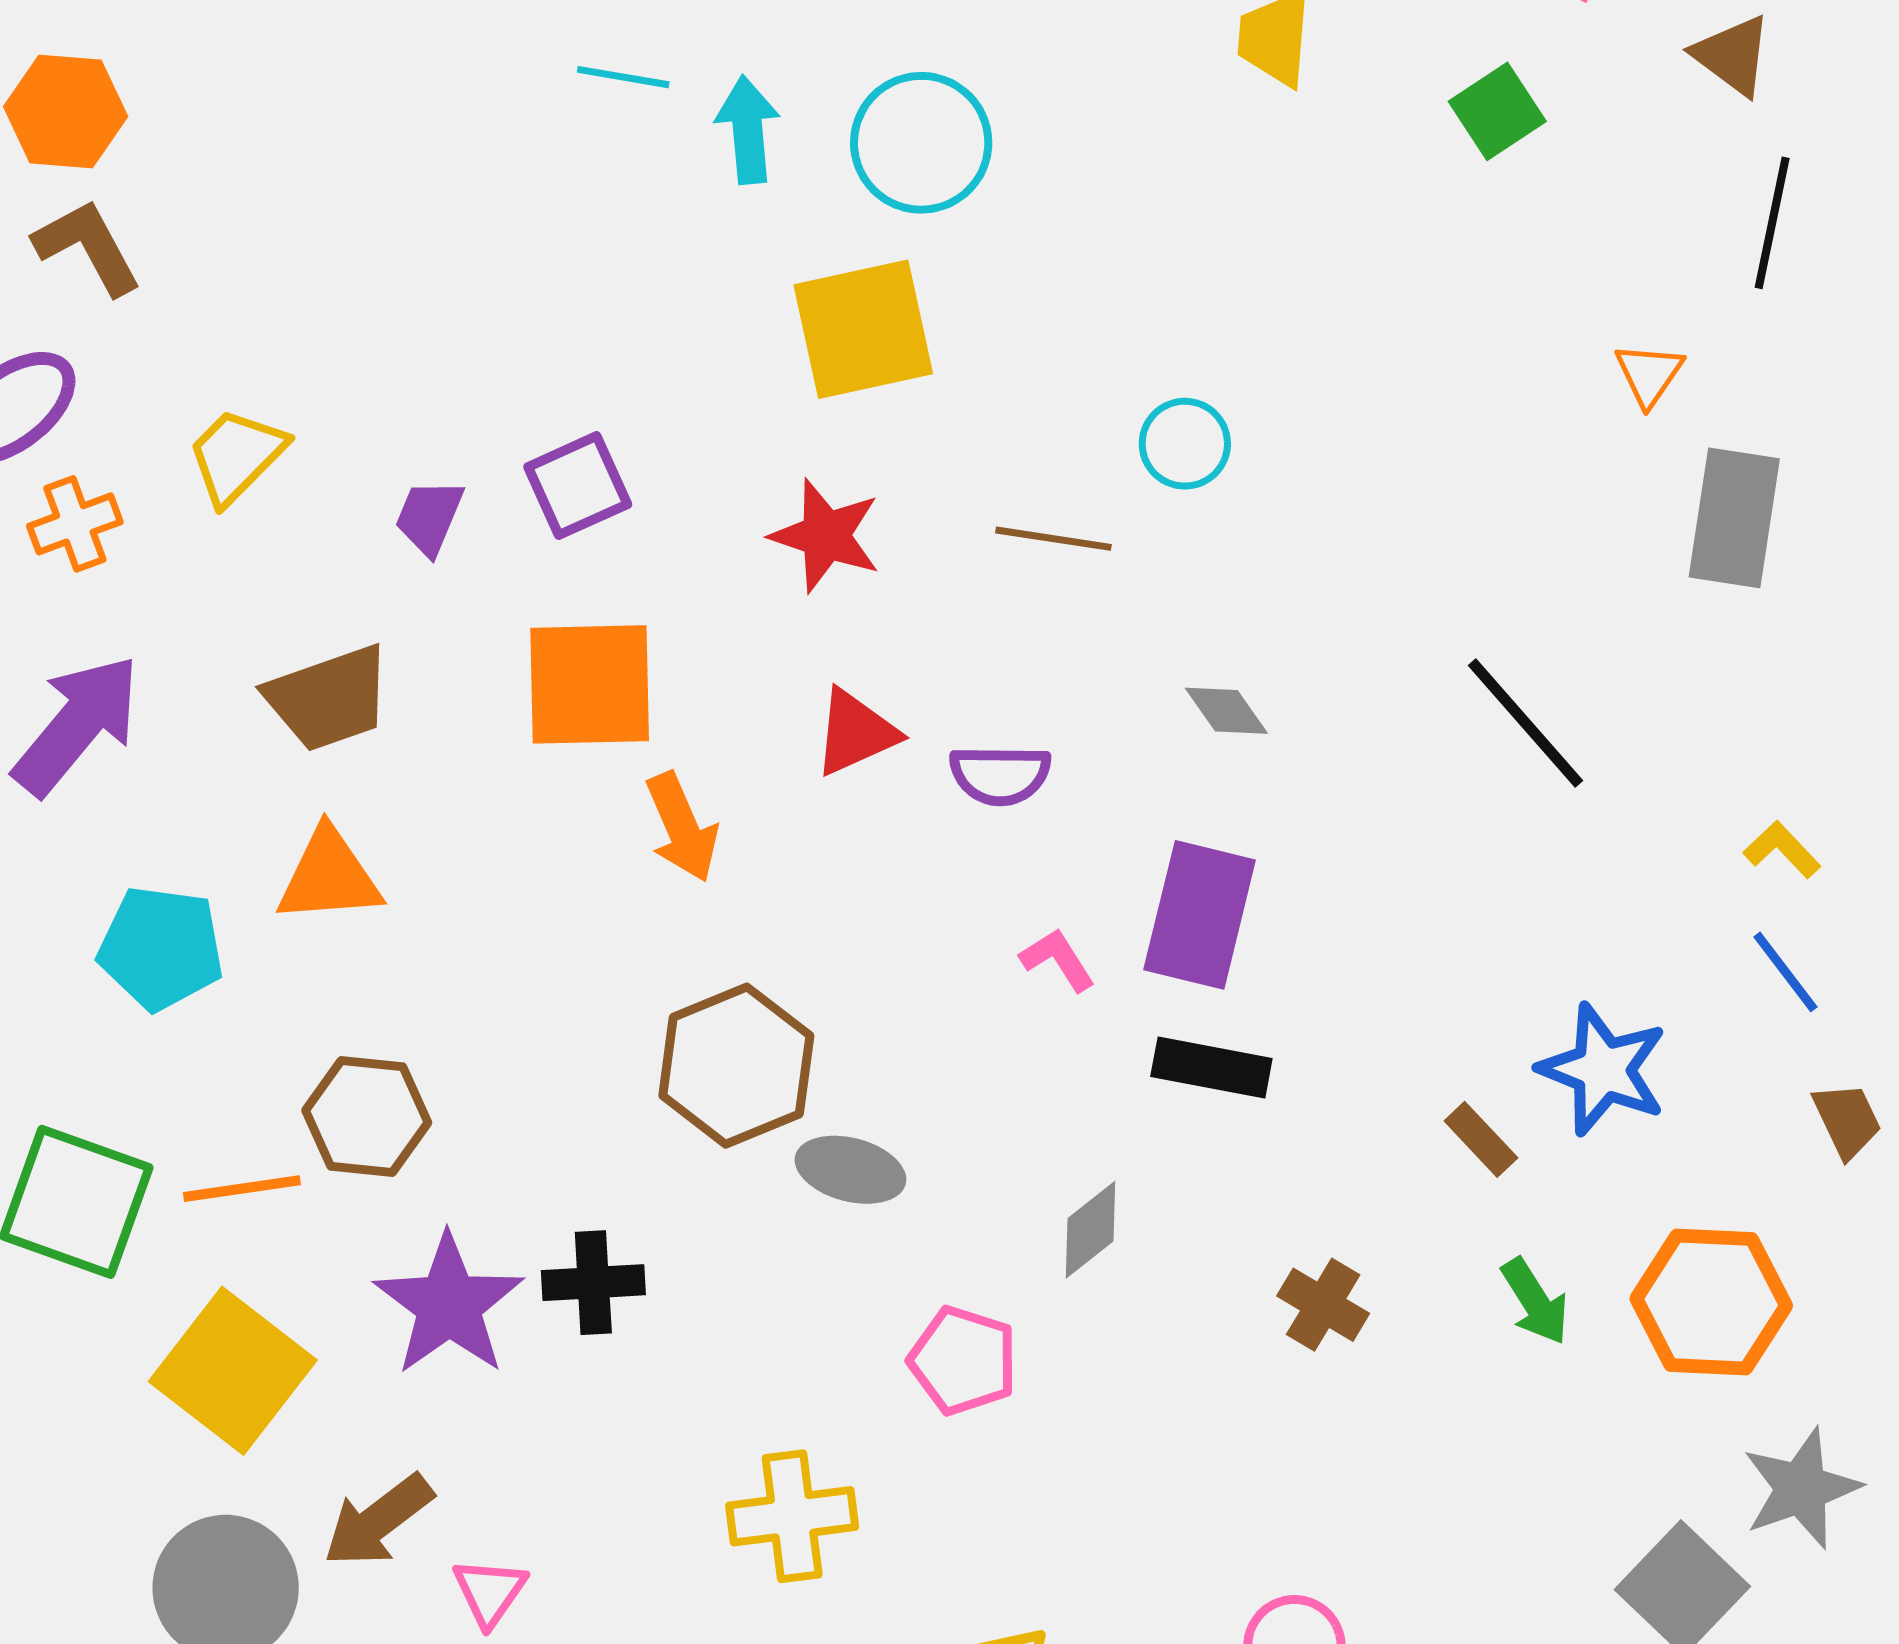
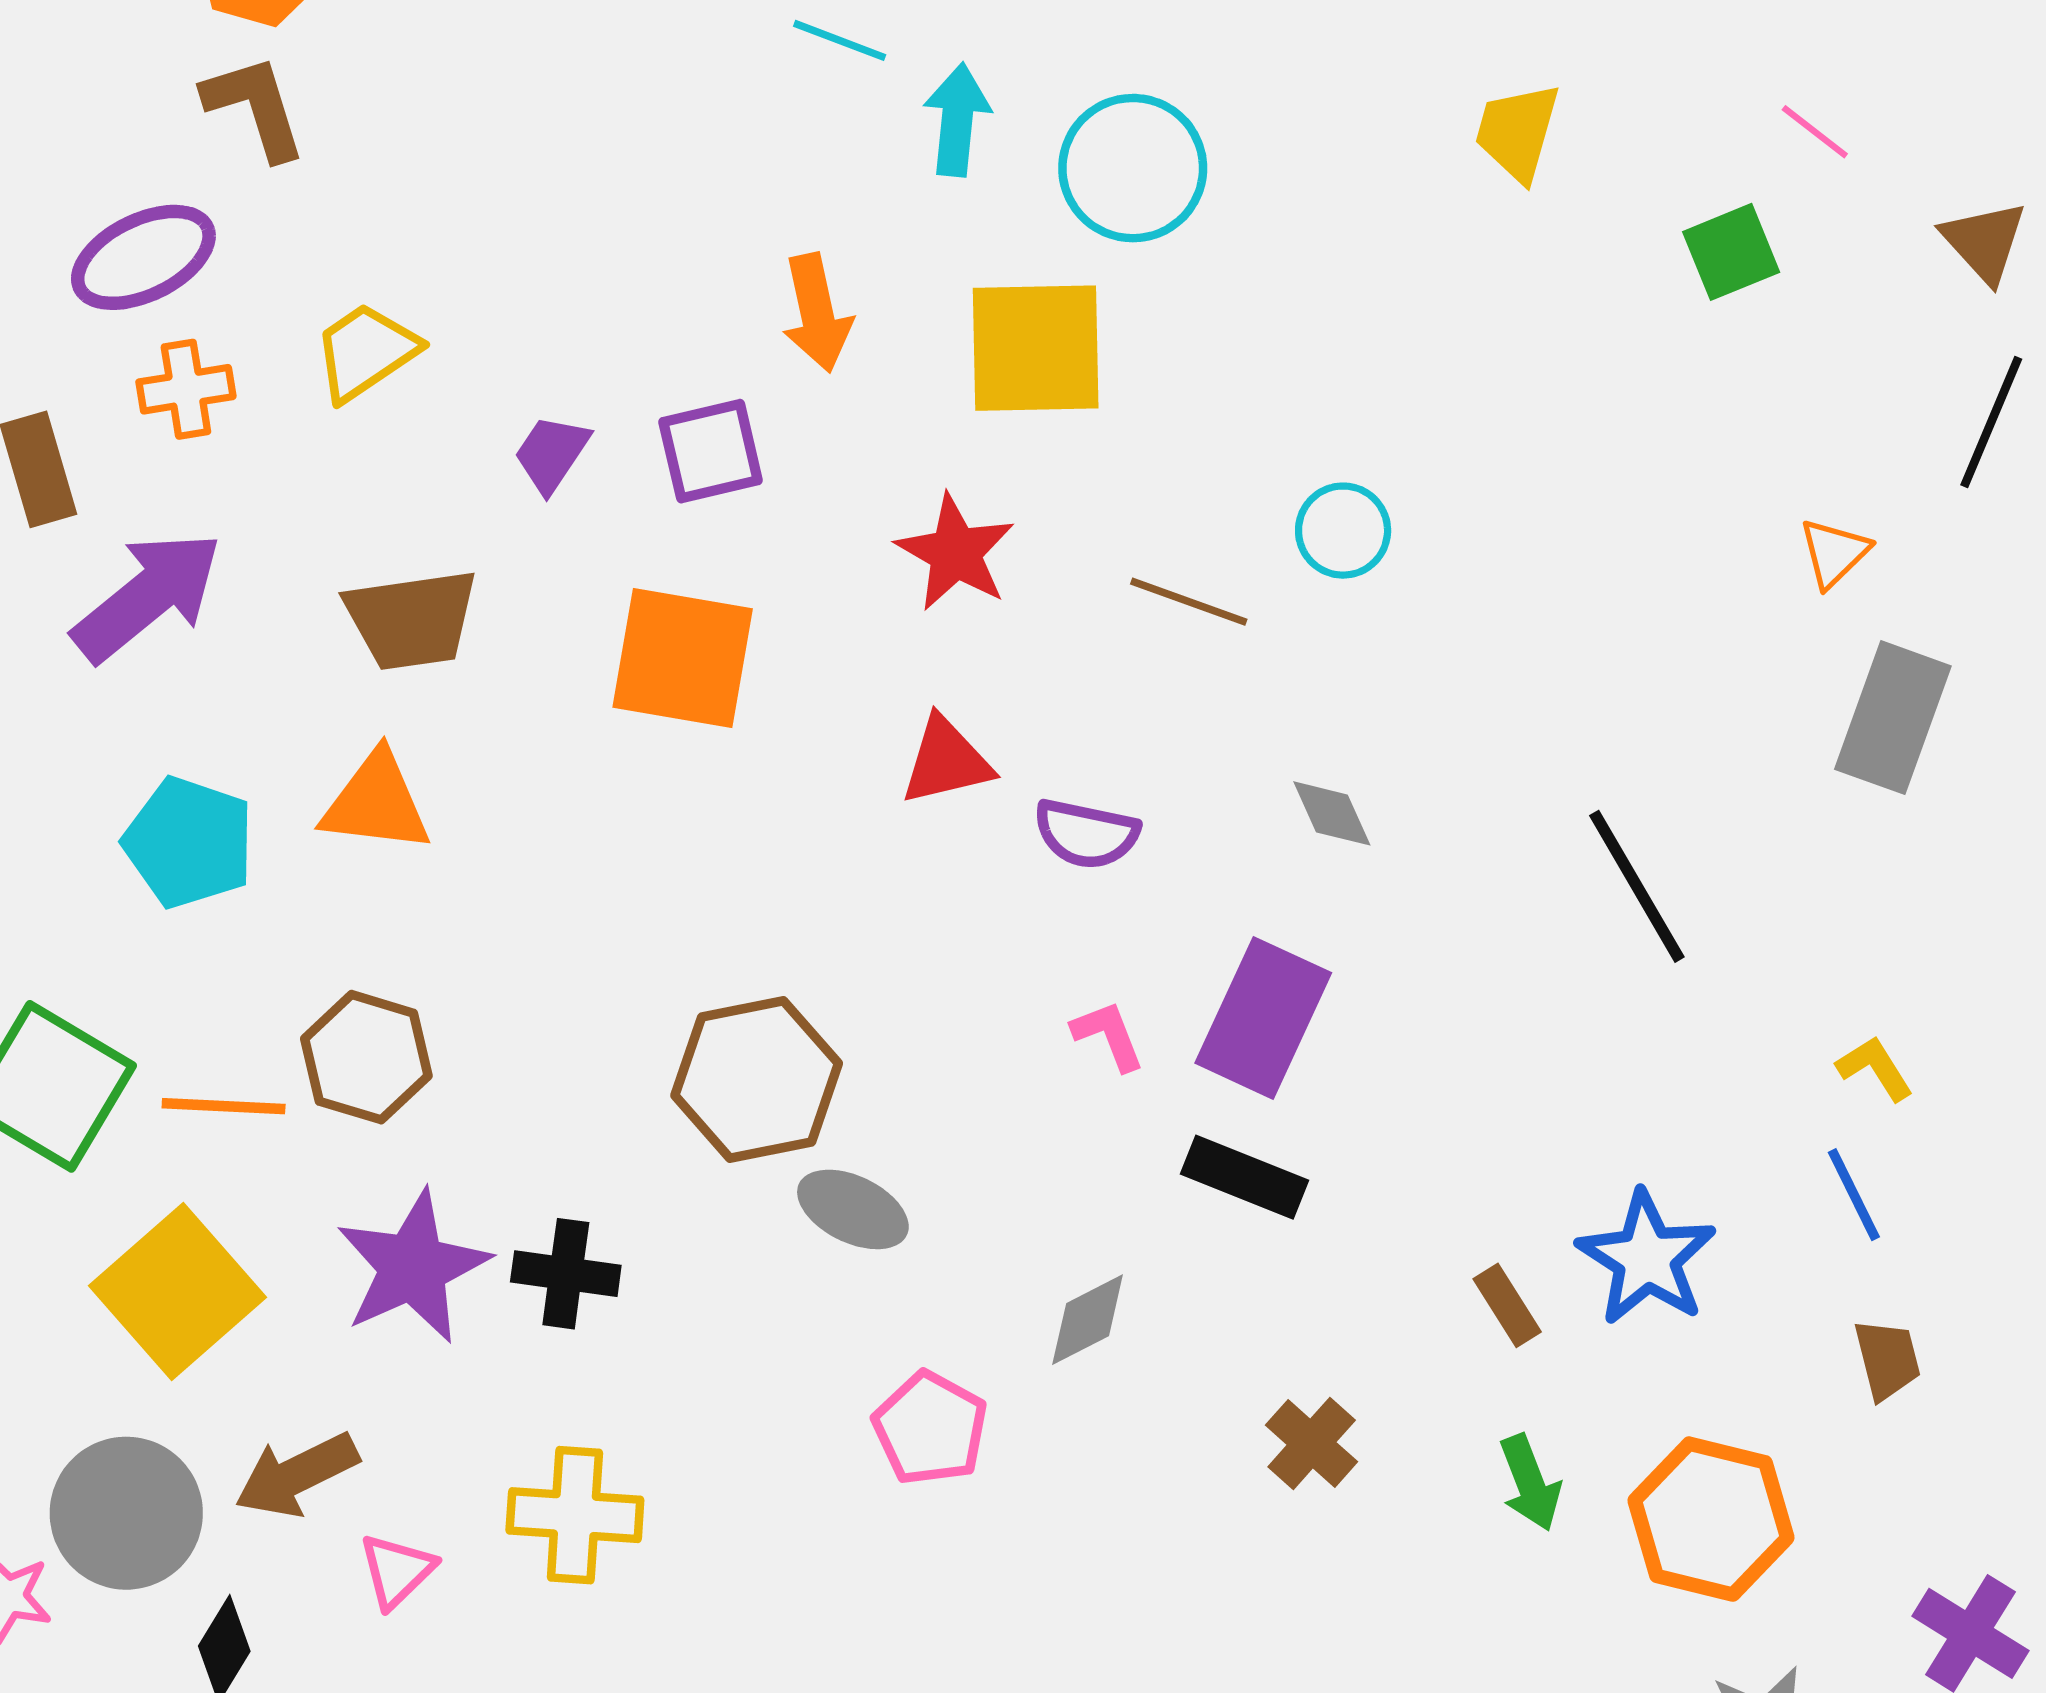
orange arrow: (682, 827) -> (817, 313), moved
yellow cross: (792, 1516) -> (575, 1515), moved

